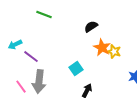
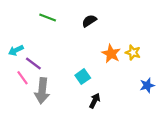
black semicircle: (91, 27) -> (89, 21), moved
yellow star: (114, 52) -> (133, 53), moved
pink line: (21, 87) -> (22, 78), moved

